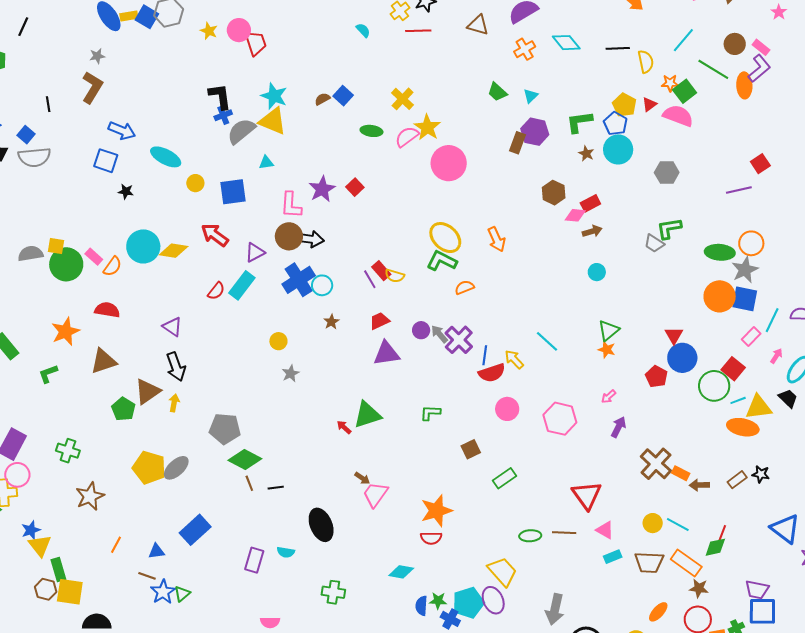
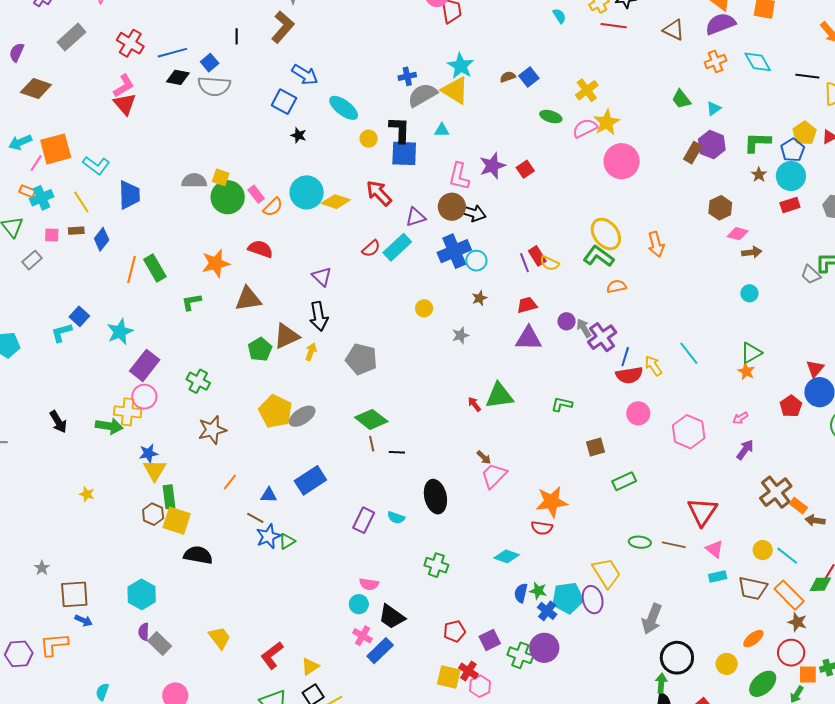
black L-shape: (220, 96) -> (400, 130), moved
red rectangle: (590, 203) -> (790, 205), moved
gray star: (291, 373) -> (460, 335), moved
gray pentagon: (225, 429) -> (361, 359), moved

